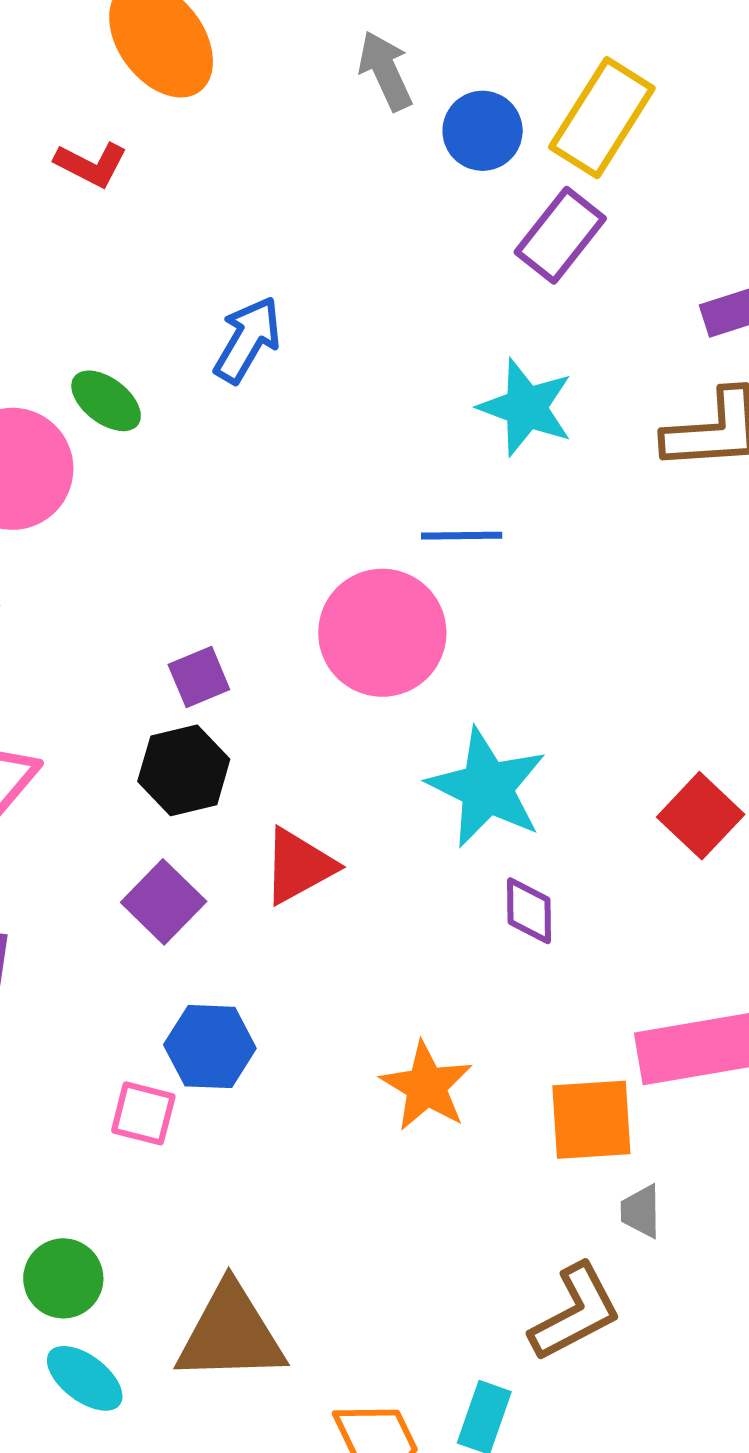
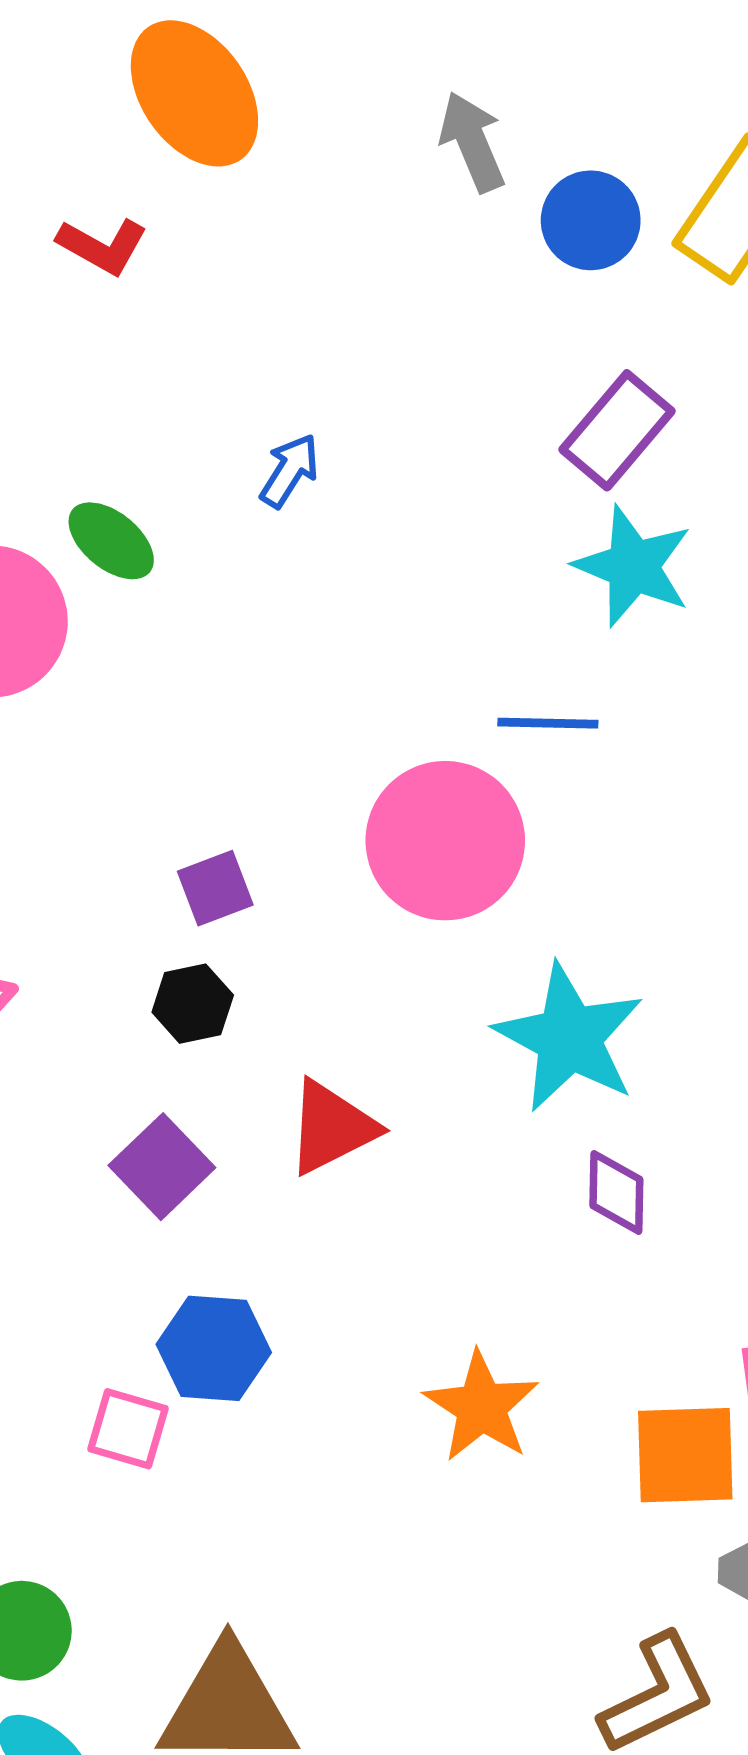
purple rectangle: (560, 235) -> (617, 430), moved
blue arrow: (247, 340) -> (290, 471), size x0.7
black hexagon: (184, 770) -> (193, 1004), size x0.7

